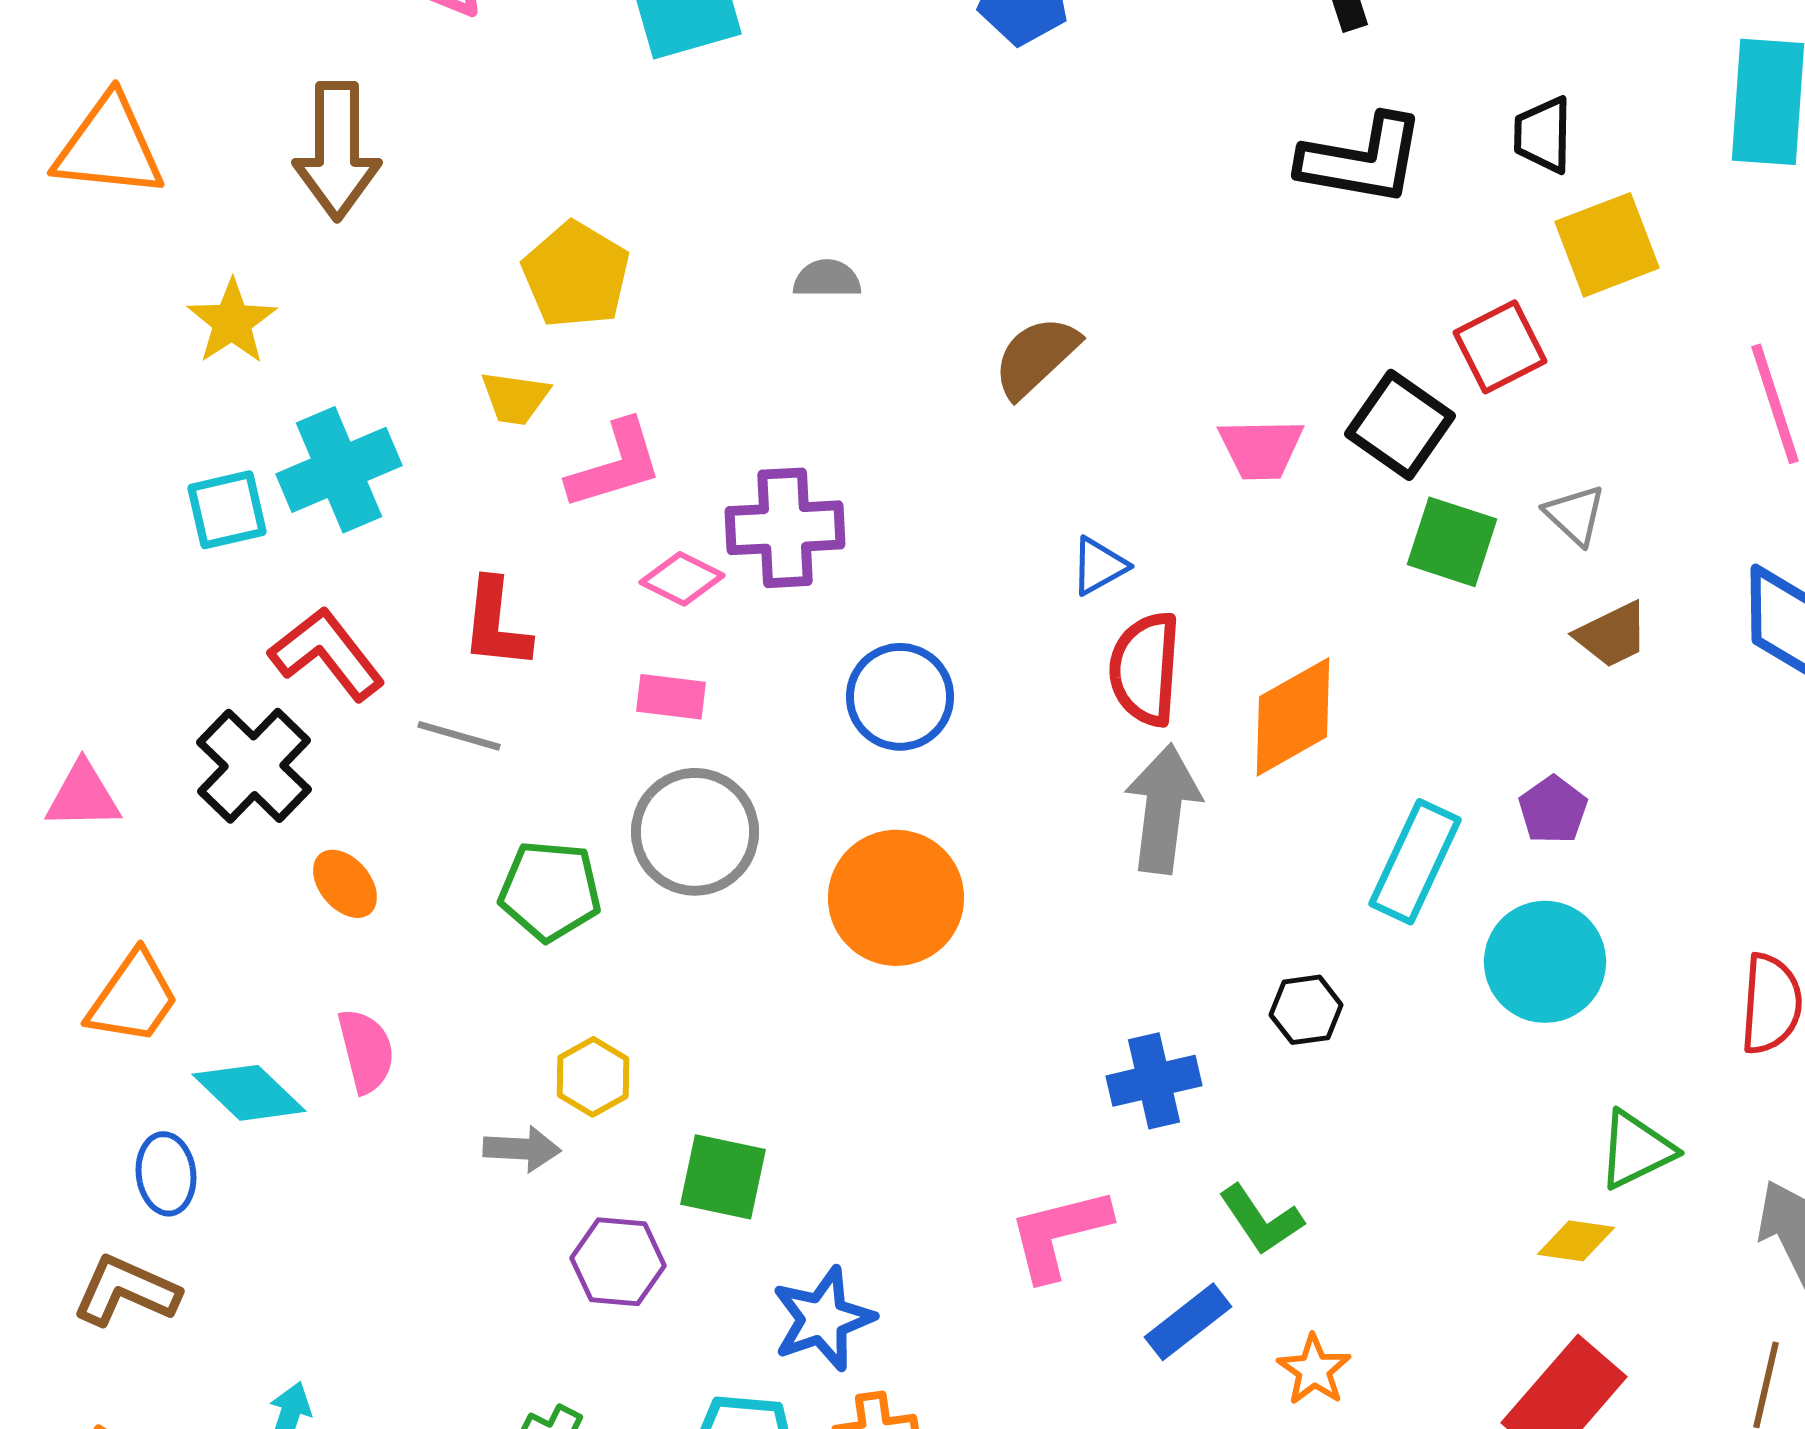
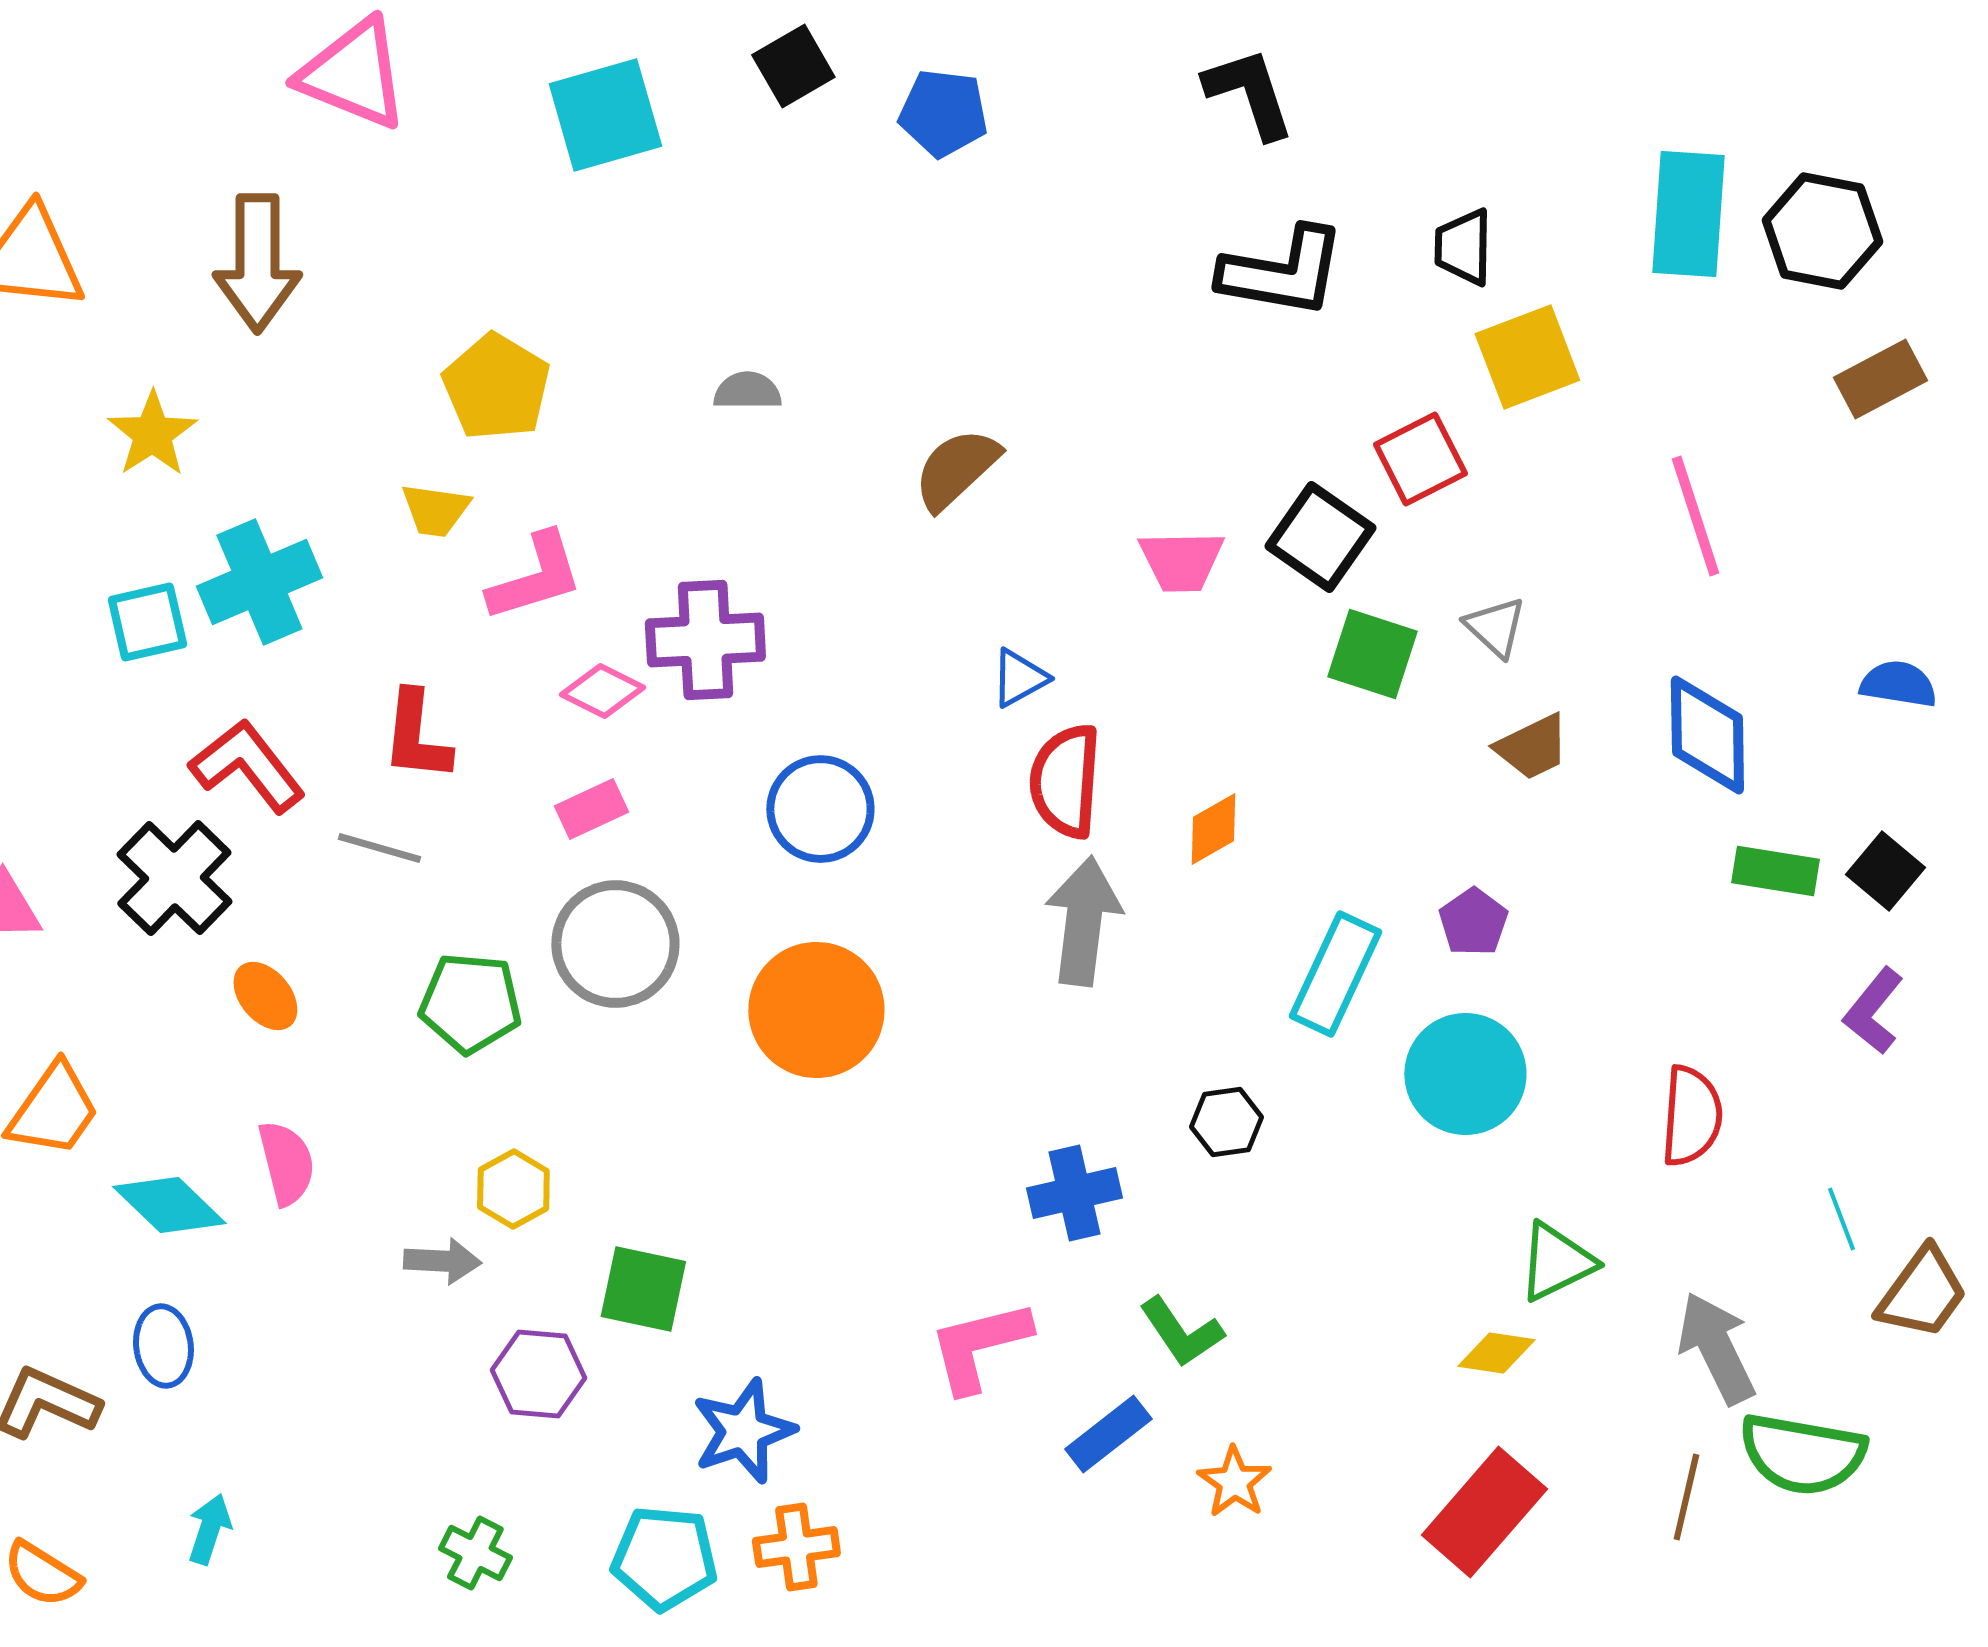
pink rectangle: (671, 697) -> (591, 809), turned -32
orange diamond: (1293, 717) -> (1213, 829), size x0.6
blue ellipse: (166, 1174) -> (163, 1346), moved

